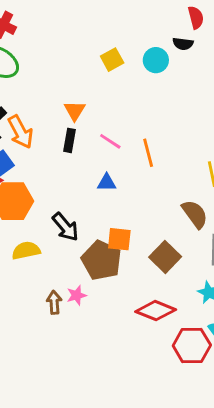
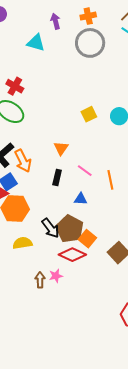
black rectangle: (69, 140) -> (57, 178), moved
orange square: (119, 239) -> (87, 239), turned 30
brown pentagon: (101, 260) -> (70, 229), moved
red diamond: (156, 311) -> (72, 255), moved

